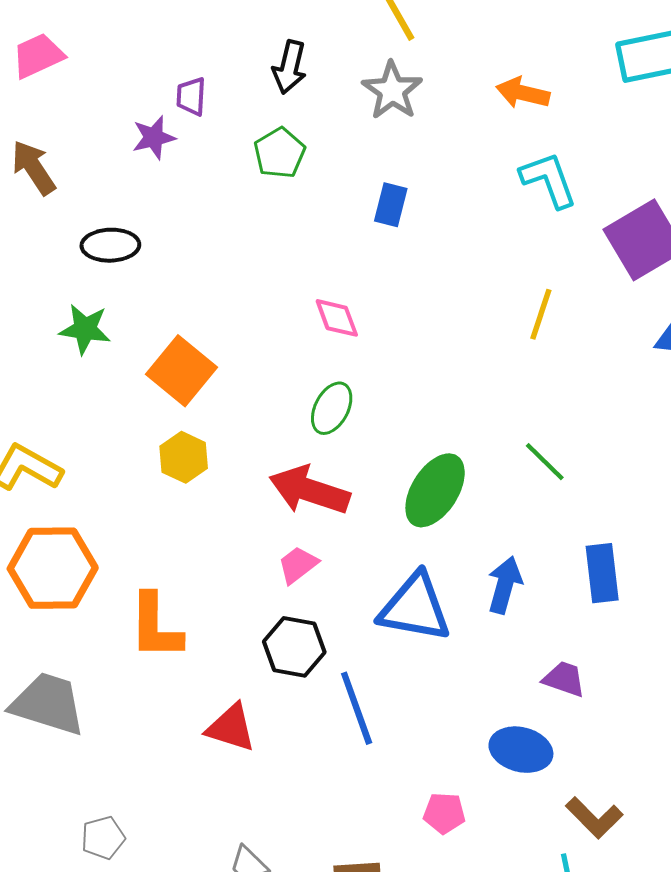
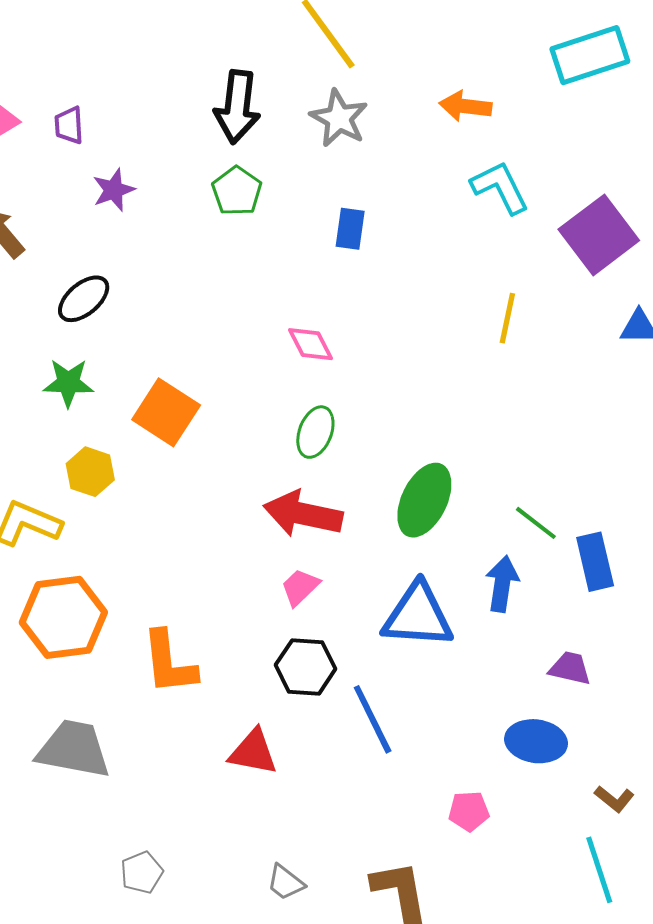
black arrow: (290, 67) -> (237, 107), size x1.4
purple trapezoid: (191, 96) -> (69, 125), moved
black ellipse: (110, 245) -> (84, 299), turned -32
yellow hexagon: (184, 457) -> (90, 472), moved
green line: (545, 462) -> (536, 523), moved
brown L-shape: (594, 818) -> (614, 799), size x0.7

